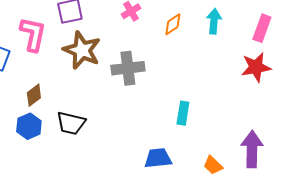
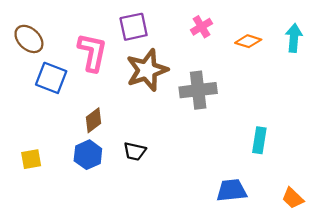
orange diamond: (173, 24) -> (248, 41), turned 50
brown star: (82, 50) -> (147, 70), turned 30
black trapezoid: (71, 123) -> (135, 151), size x0.7

